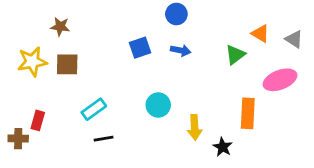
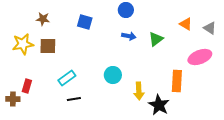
blue square: (140, 48) -> (85, 22), moved, turned 35
green triangle: (235, 55) -> (156, 39), moved
black star: (223, 147) -> (159, 105), size x1.5

